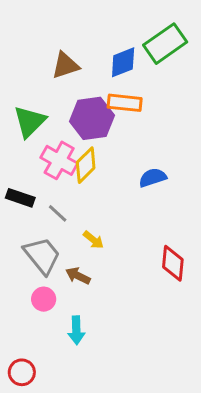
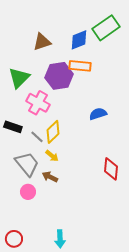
yellow diamond: (86, 165) -> (53, 132), moved
yellow arrow: (93, 240) -> (52, 156), moved
cyan arrow: (76, 330) -> (60, 239), moved

